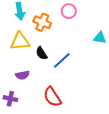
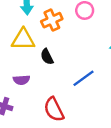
orange cross: (42, 22) -> (52, 20), turned 36
blue line: (62, 60) -> (83, 78), moved

